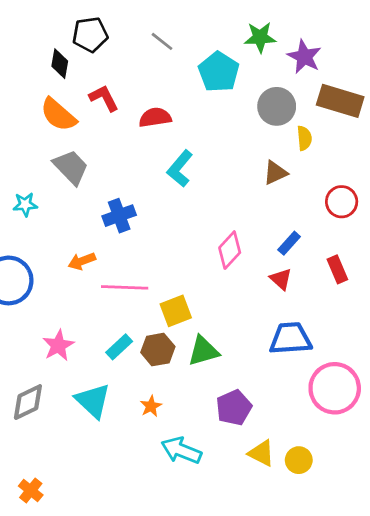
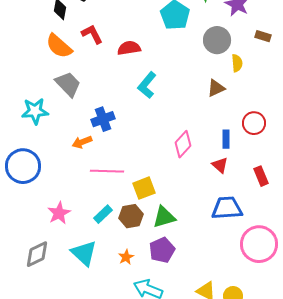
brown rectangle: (340, 101) -> (263, 36), size x0.5
red circle: (342, 202) -> (254, 123), moved
cyan star: (25, 204) -> (35, 111), size x1.5
blue rectangle: (289, 243) -> (226, 139), turned -42
orange arrow: (82, 261) -> (82, 142), moved
red rectangle: (337, 269) -> (261, 176), moved
purple pentagon: (234, 408) -> (162, 250), moved

